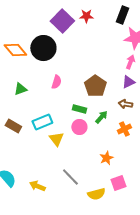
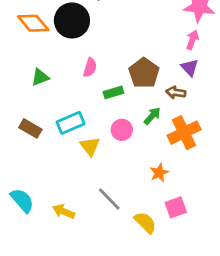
purple triangle: (128, 82) -> (190, 68), turned -48
brown arrow: (125, 104) -> (176, 92), moved
green rectangle: (79, 109) -> (113, 92), moved, turned -32
orange cross: (124, 129) -> (184, 133), size x1.6
yellow semicircle: (96, 194) -> (145, 223), turned -120

